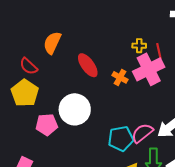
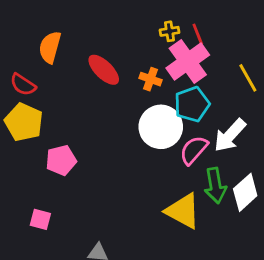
white circle: (75, 109) -> (161, 127), moved
cyan pentagon: (121, 139) -> (192, 104), moved

